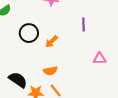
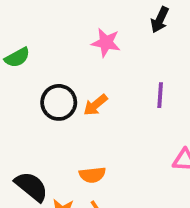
orange arrow: (51, 42) -> (95, 105), moved

